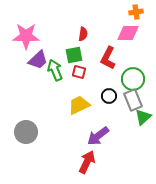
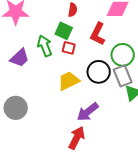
green square: (74, 55) -> (64, 31), turned 36
purple trapezoid: (38, 60) -> (20, 58), moved
black circle: (109, 96) -> (99, 72), size x1.5

